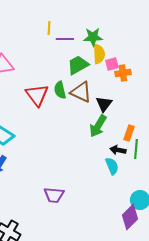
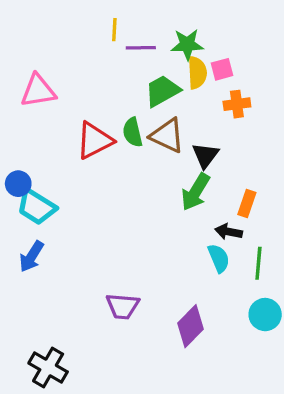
pink square: (112, 64) -> (222, 69), moved
red triangle: (37, 95) -> (94, 141), turned 40
green line: (136, 149) -> (258, 263), moved
purple diamond: (130, 217) -> (191, 326), moved

